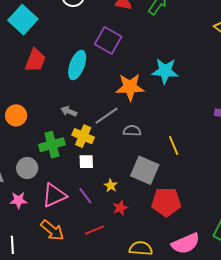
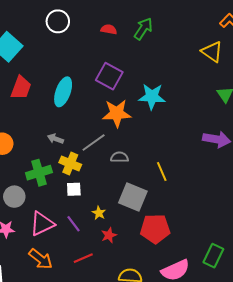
purple square: (108, 40) -> (109, 76), moved

